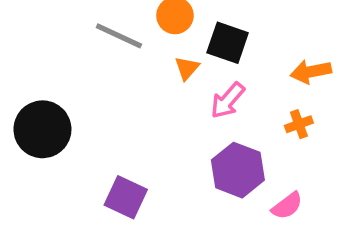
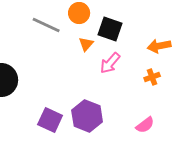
purple hexagon: (238, 170) -> (87, 116), moved

